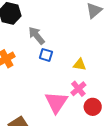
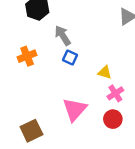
pink cross: (78, 89) -> (115, 93), moved

